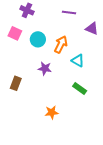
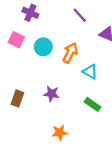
purple line: (69, 12) -> (80, 15), turned 40
purple star: (45, 68) -> (51, 94), moved

